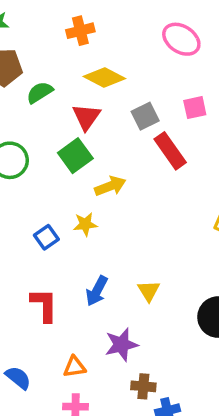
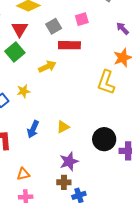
red rectangle: (170, 151) -> (69, 45), turned -50
yellow arrow: (110, 186) -> (47, 67), moved
yellow triangle: (149, 291) -> (63, 127), turned 40
purple star: (121, 345) -> (69, 161), moved

